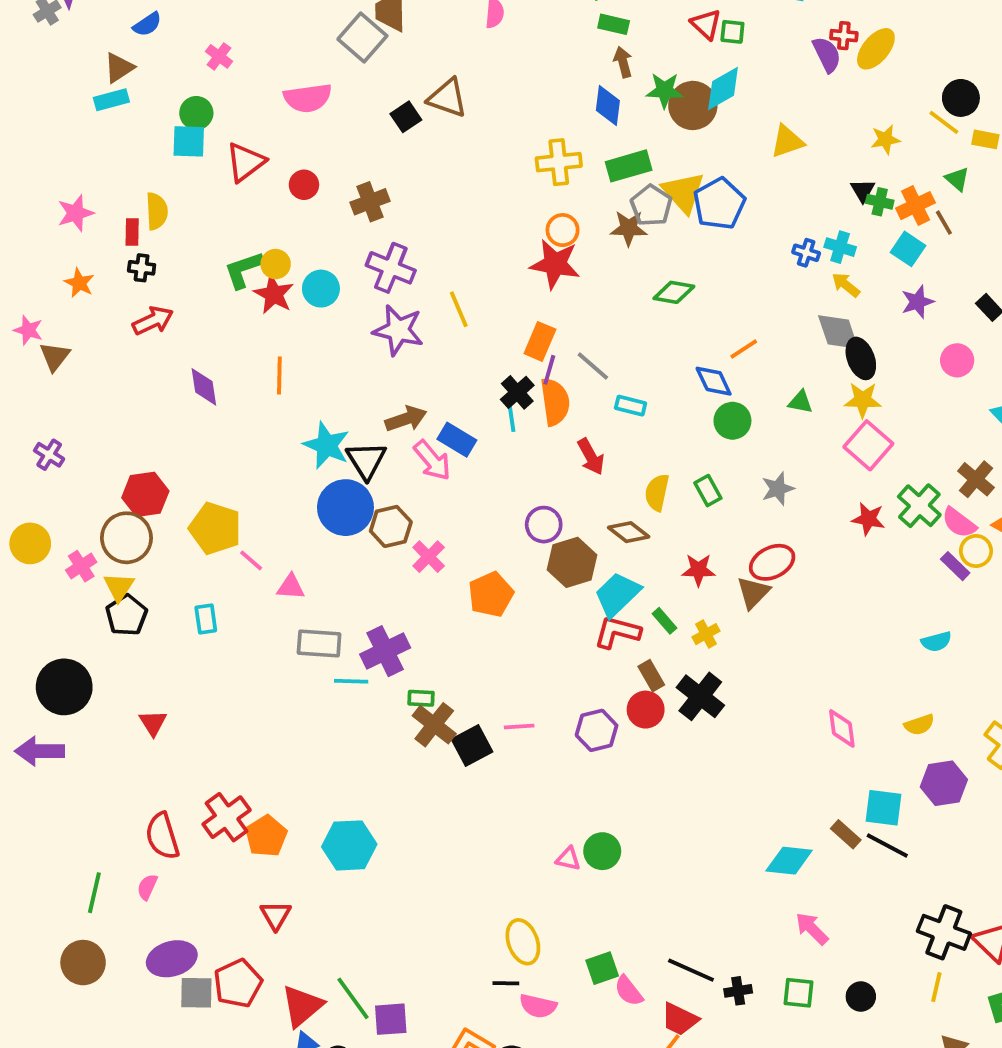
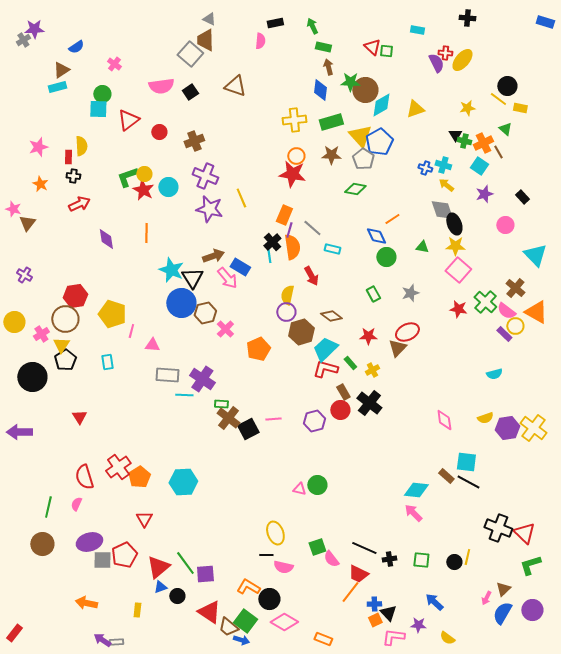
cyan diamond: (723, 88) -> (381, 105), moved
black square: (406, 117) -> (190, 92), moved
gray pentagon: (651, 206) -> (363, 159), moved
yellow semicircle: (657, 492) -> (287, 295), moved
pink line: (251, 560) -> (131, 331), turned 64
purple cross: (385, 651) -> (202, 379), turned -30
black circle: (64, 687) -> (32, 377), moved
purple hexagon: (944, 783) -> (507, 428), moved
pink arrow: (812, 929) -> (413, 513), moved
yellow line: (936, 987) -> (467, 557), moved

